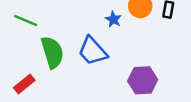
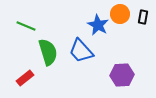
blue star: (113, 19) -> (98, 25), size x1.5

